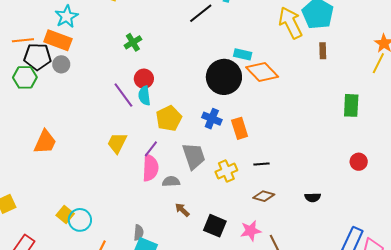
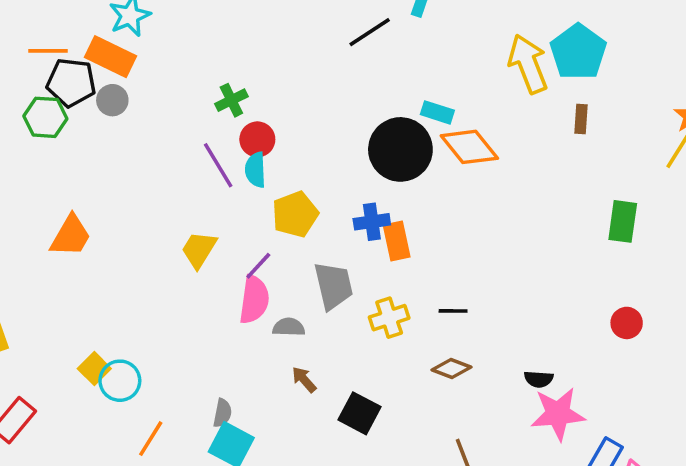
green cross: (133, 42) -> (231, 100), moved
blue cross: (212, 119) -> (372, 222), turned -36
orange rectangle: (240, 128) -> (397, 241), moved
pink star: (251, 231) -> (558, 414), moved, size x1.4

